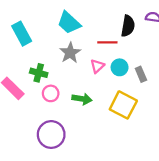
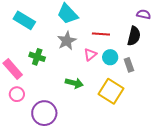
black semicircle: (128, 26) -> (134, 36), moved
cyan rectangle: (22, 34) -> (24, 20), turned -35
pink circle: (51, 93) -> (17, 94), moved

